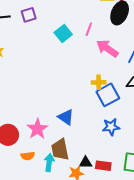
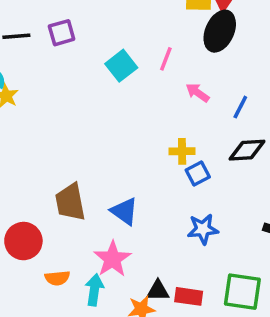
pink arrow: (107, 48) -> (198, 93), size x0.6
blue square: (108, 95) -> (198, 174), size x0.6
pink star: (37, 129) -> (112, 259), moved
brown trapezoid: (60, 150) -> (70, 202), moved

